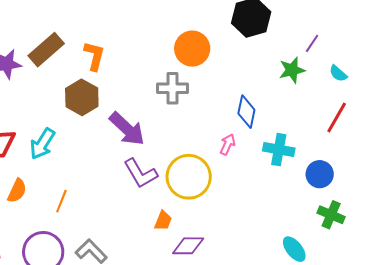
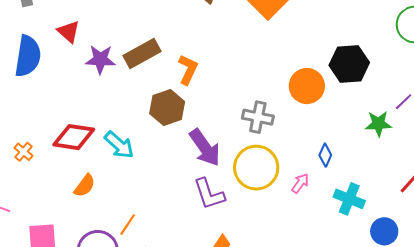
orange circle: (192, 49) -> (307, 86), moved
blue diamond: (246, 112) -> (325, 155), size x0.7
cyan arrow: (42, 144) -> (119, 145), turned -92
yellow circle: (189, 177) -> (256, 168), moved
orange line: (61, 201) -> (128, 225), moved

